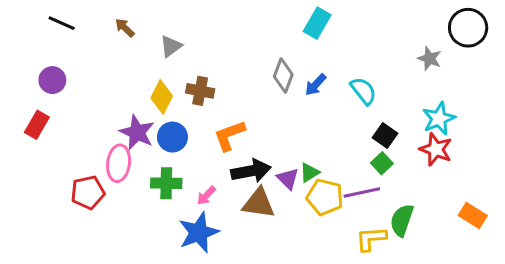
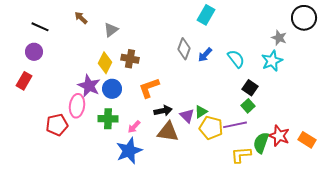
black line: (62, 23) -> (40, 27), moved
cyan star: (439, 119) -> (272, 61), moved
red star: (436, 149) -> (279, 136), moved
black arrow: (251, 171) -> (163, 111), size x0.7

